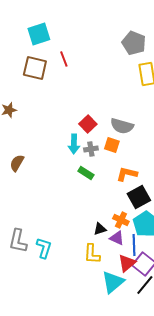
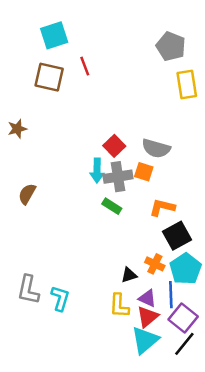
gray cross: (91, 149) -> (118, 177), size x1.6
purple triangle: (117, 238) -> (147, 298), moved
red triangle: (127, 263) -> (147, 317), moved

